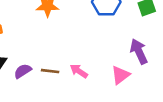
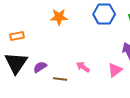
brown line: (50, 71) -> (60, 79), moved

